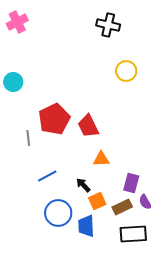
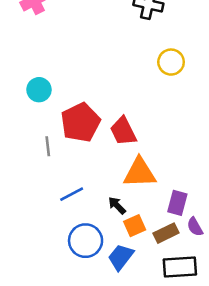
cyan circle: (13, 82) -> (39, 90), moved
orange triangle: (101, 159) -> (140, 173), size x1.6
blue trapezoid: (86, 226) -> (121, 257), turned 40

